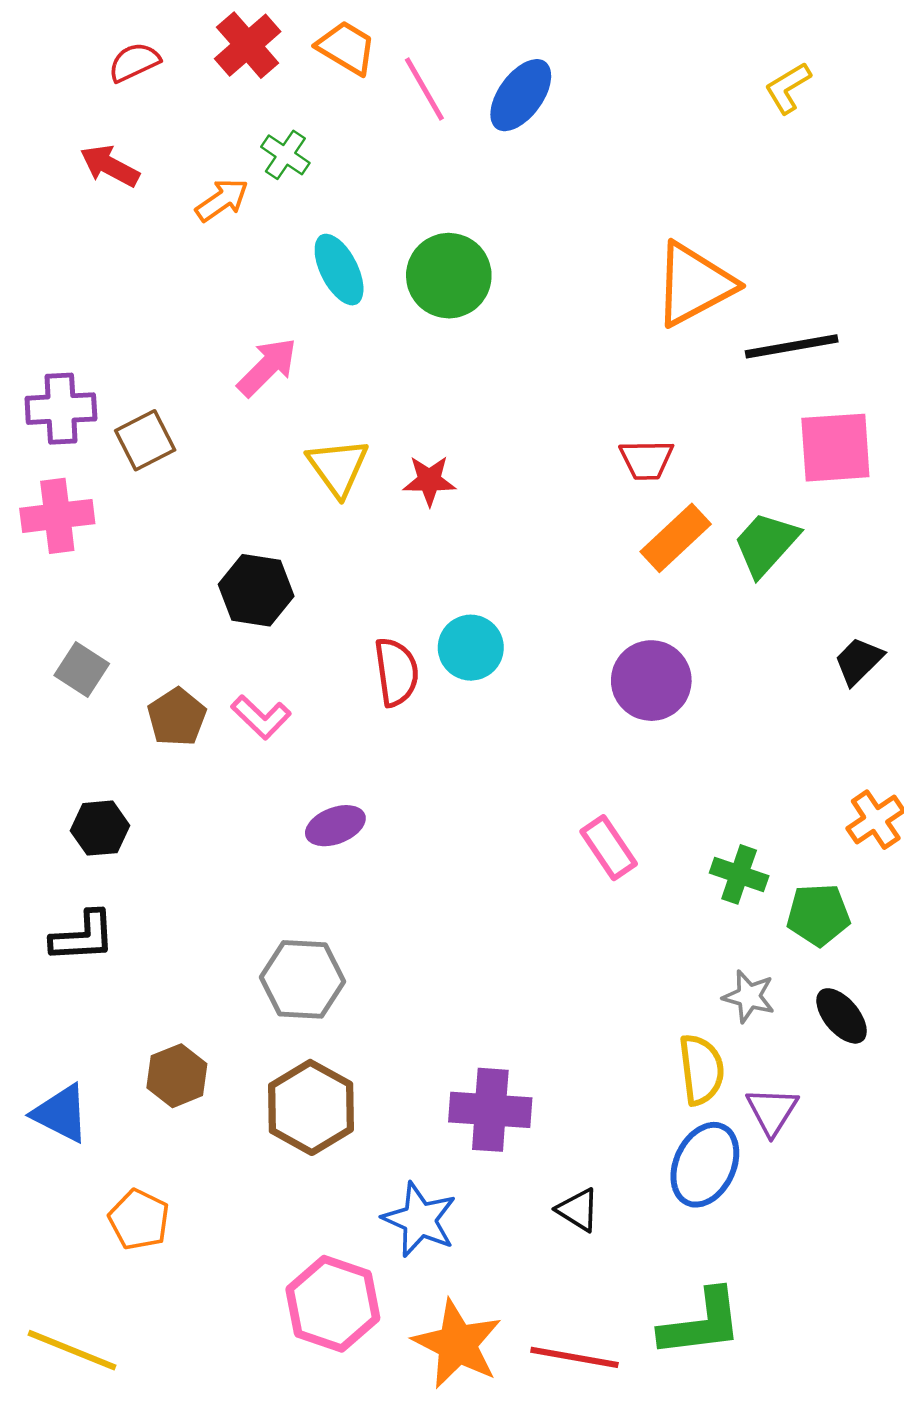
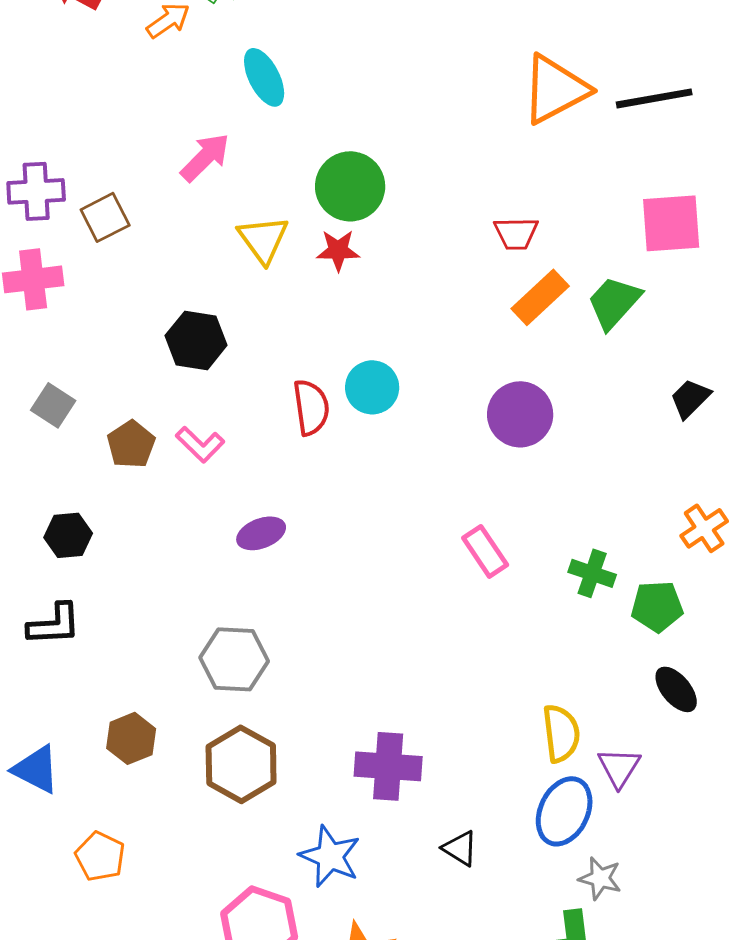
green circle: (449, 276) -> (350, 186), moved
black line: (792, 346) -> (654, 98), moved
gray star: (749, 996) -> (600, 878), moved

